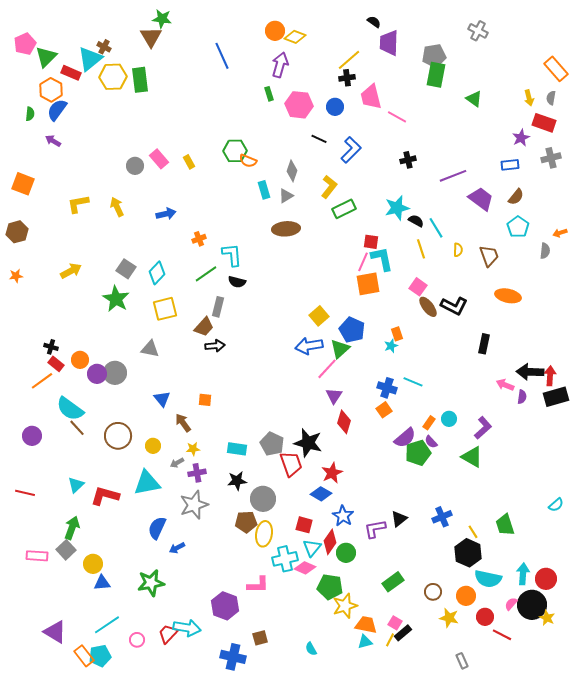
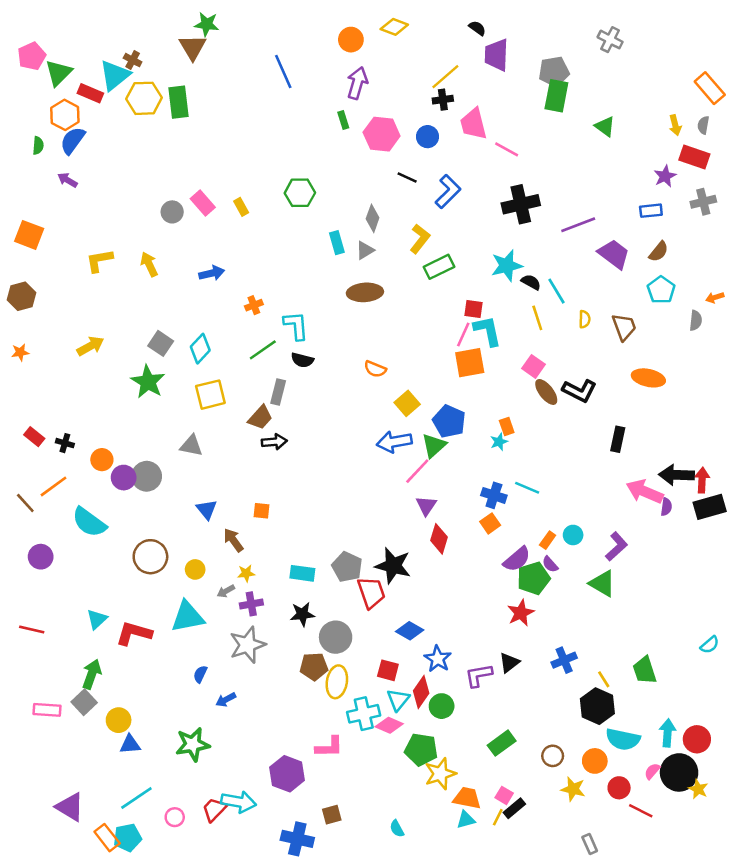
yellow diamond: (295, 37) -> (394, 27), moved
black cross: (408, 160) -> (521, 204), size x1.8
orange semicircle: (248, 161) -> (375, 369), moved
red rectangle: (56, 364) -> (34, 437), moved
pink arrow: (505, 385) -> (645, 492), size x1.6
brown line: (77, 428) -> (25, 503), moved
red star: (332, 473) -> (521, 613), moved
blue semicircle: (157, 528) -> (200, 674), size x0.6

